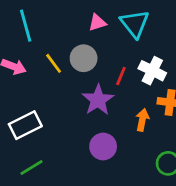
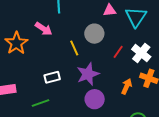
yellow line: (54, 63) -> (74, 48), moved
purple star: (98, 100) -> (88, 74), moved
white rectangle: (25, 125) -> (52, 77), moved, size x0.7

